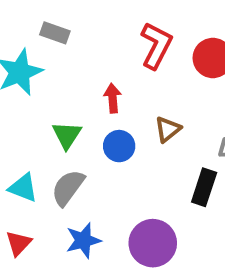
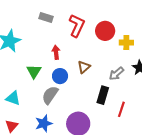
gray rectangle: (55, 33) -> (46, 18), moved
gray semicircle: (68, 188) -> (50, 95), moved

